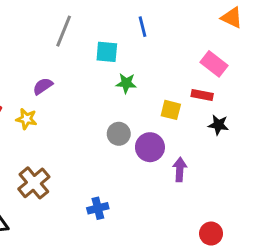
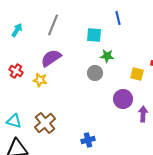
gray line: (64, 31) -> (53, 25), moved
purple semicircle: (43, 86) -> (51, 58), size x1.5
gray circle: (119, 134) -> (95, 73), moved

